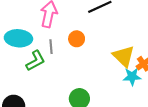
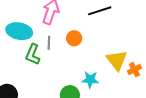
green L-shape: (35, 61) -> (33, 54), turned 135
cyan star: (132, 77) -> (90, 80), moved

